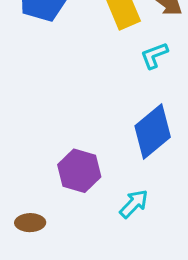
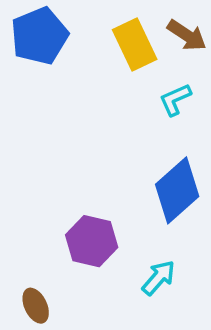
brown ellipse: (30, 223) -> (36, 306), turned 68

